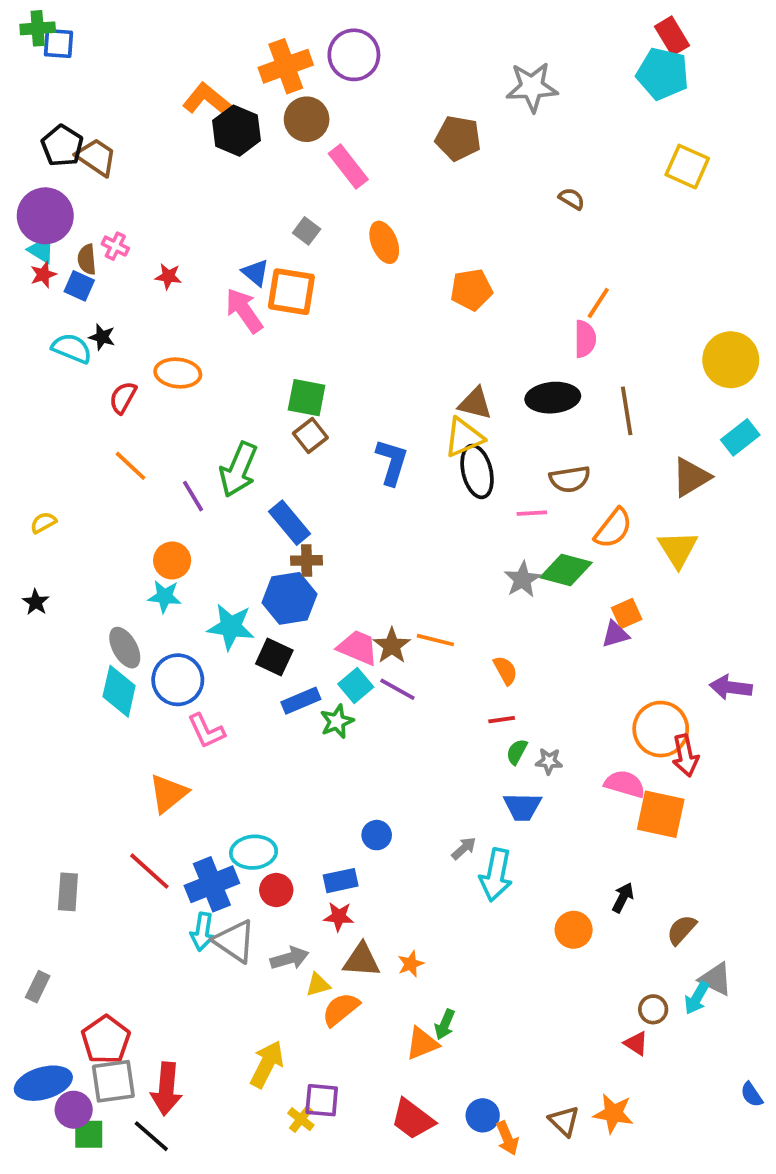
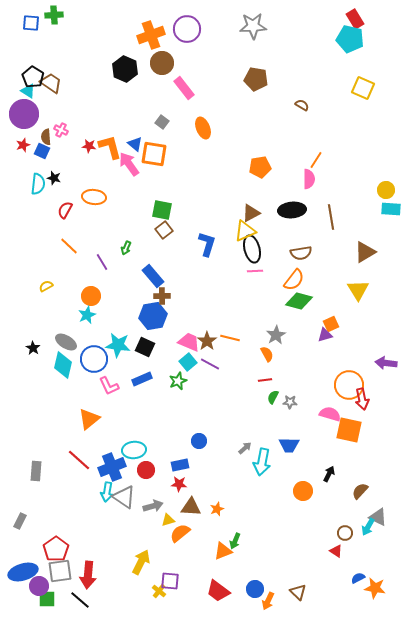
green cross: (38, 28) -> (54, 15), moved
gray star: (532, 87) -> (253, 26), moved
orange L-shape: (208, 100) -> (110, 147), moved, turned 36
brown pentagon: (458, 138) -> (256, 79), moved
cyan triangle: (41, 250) -> (28, 91), moved
orange pentagon: (471, 290) -> (260, 167), moved
cyan semicircle: (72, 348) -> (38, 184), turned 75
yellow circle: (731, 360) -> (386, 190), size x0.6
brown triangle: (475, 403) -> (251, 213), turned -42
cyan rectangle: (740, 437) -> (391, 209), moved, turned 42
green arrow: (238, 470) -> (126, 248), size x0.5
pink line: (532, 513) -> (255, 271), moved
yellow semicircle: (43, 523) -> (46, 286), moved
orange semicircle: (613, 528) -> (294, 280), moved
gray star: (522, 579) -> (276, 335), moved
cyan star: (165, 596) -> (87, 315), turned -30
black star: (36, 602) -> (33, 348), moved
cyan star: (231, 627) -> (118, 345), moved
gray ellipse: (125, 648) -> (66, 342), turned -30
blue rectangle: (301, 701) -> (142, 379), moved
blue trapezoid: (522, 807) -> (289, 445), moved
blue semicircle: (752, 1095) -> (358, 578), moved, turned 96
orange star: (613, 1113) -> (375, 588), moved
orange arrow: (507, 1138) -> (268, 601), turned 48

